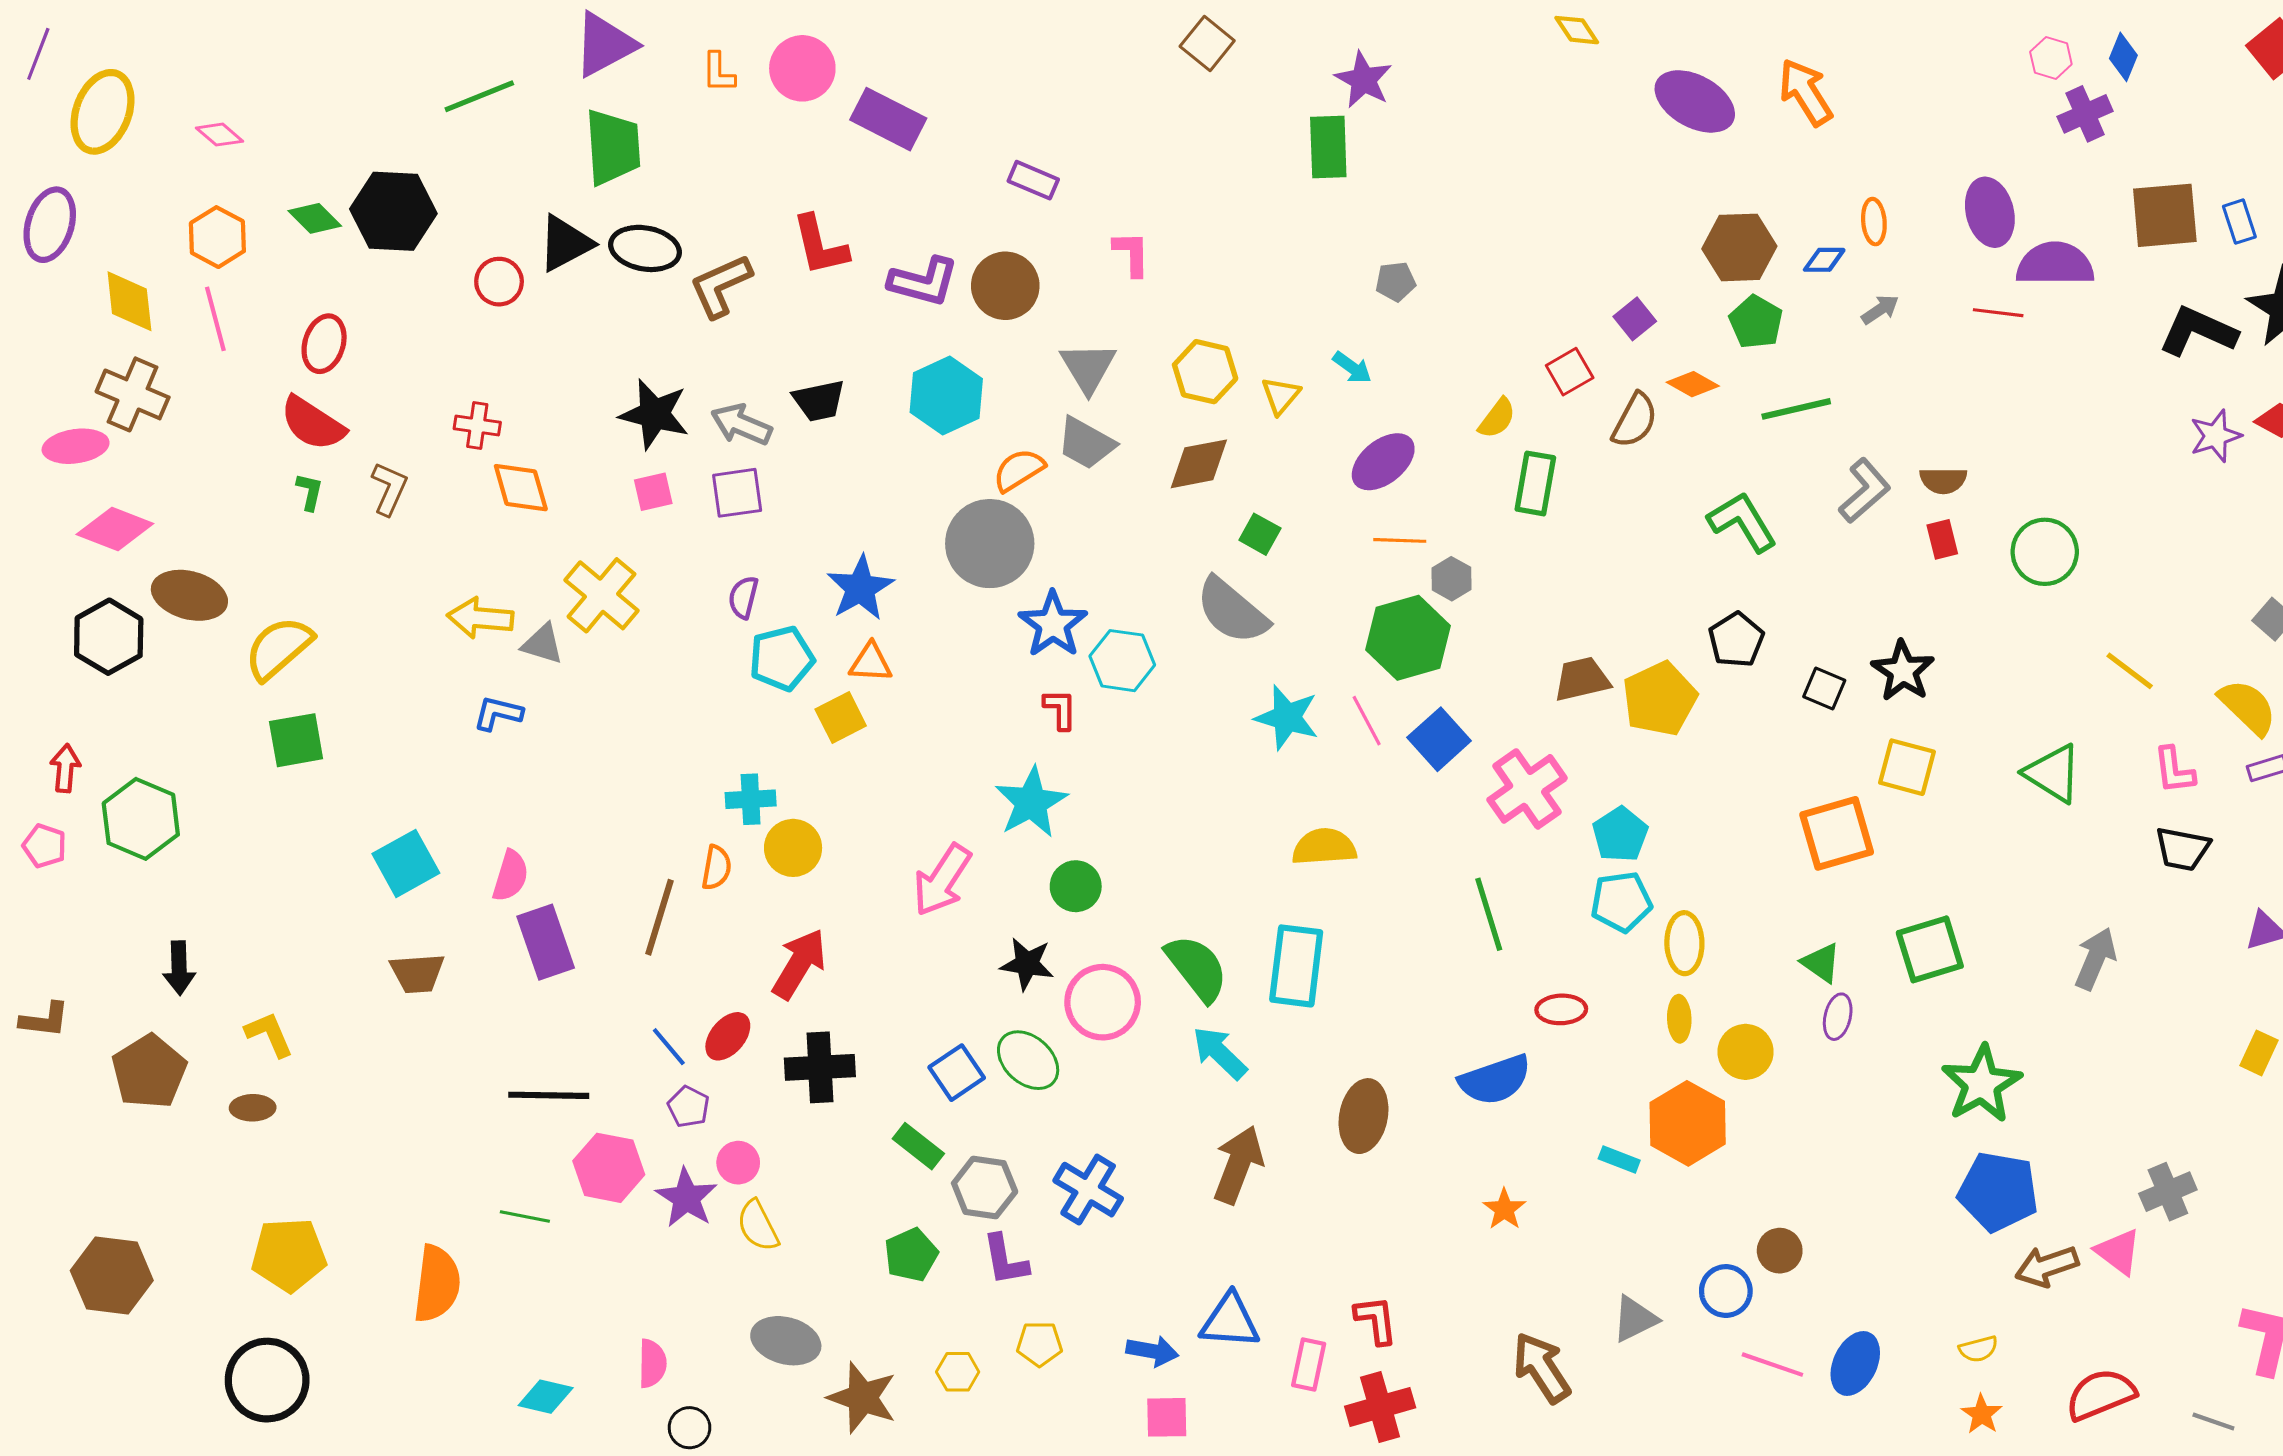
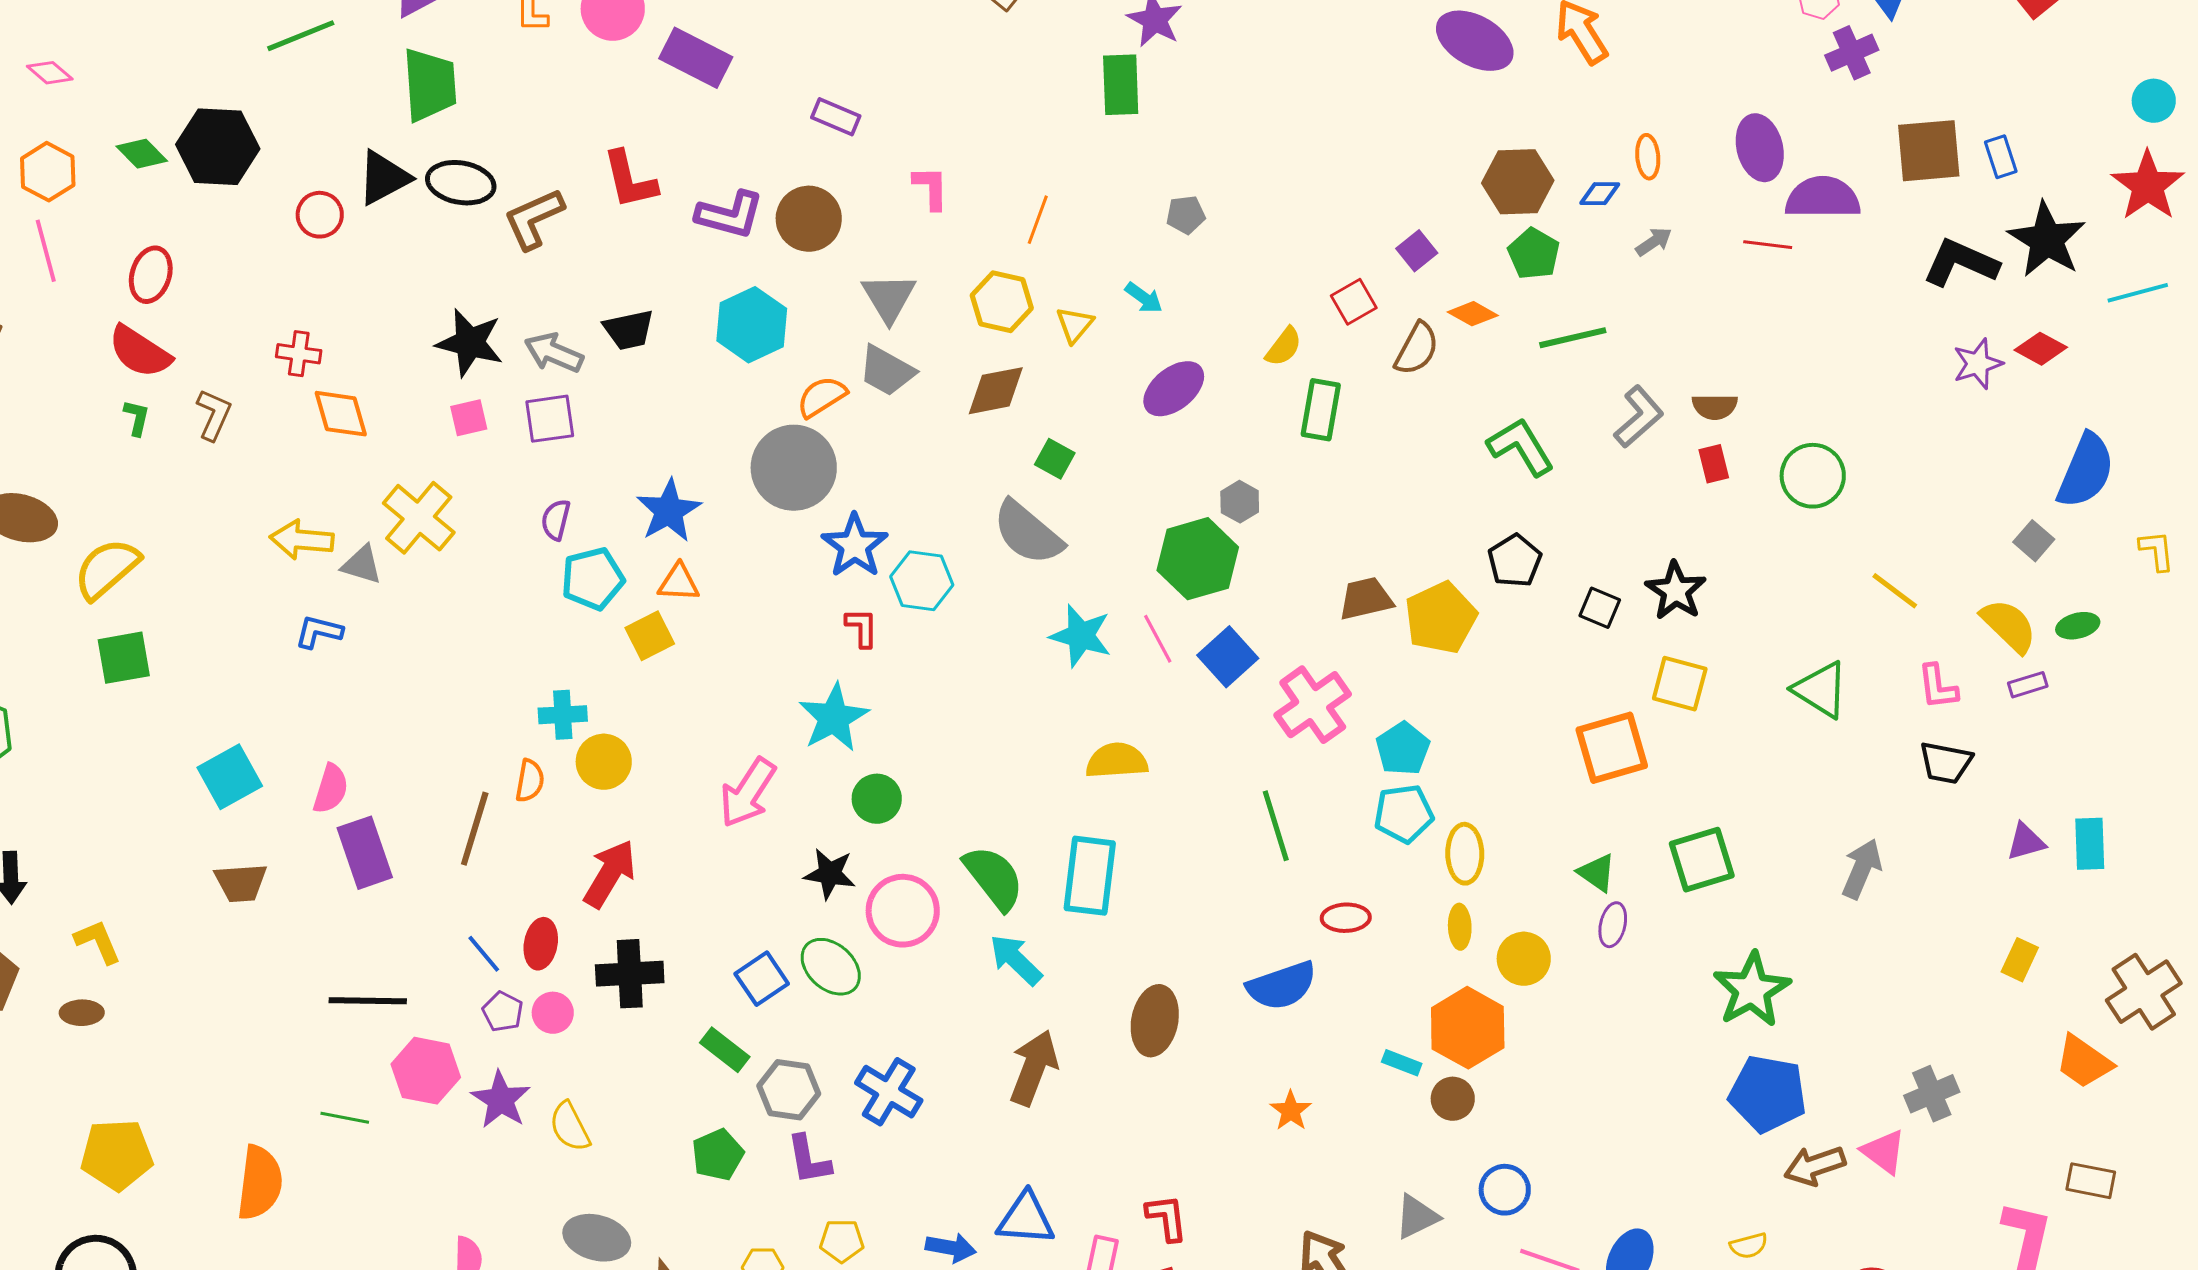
orange line: (1400, 540) -> (1038, 220), moved, turned -72
red ellipse: (728, 1036) -> (541, 944), turned -30
pink circle: (738, 1163) -> (553, 1013), moved
brown circle: (1780, 1251) -> (1453, 1099), moved

